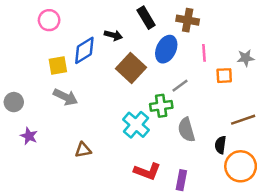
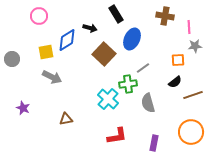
brown cross: (188, 20) -> (165, 16), moved
pink line: (204, 53) -> (189, 27), moved
gray circle: (14, 102) -> (12, 59), moved
black semicircle: (220, 145) -> (175, 82), moved, turned -136
red L-shape: (147, 171) -> (117, 136), turned -30
purple rectangle: (181, 180) -> (154, 143), moved

